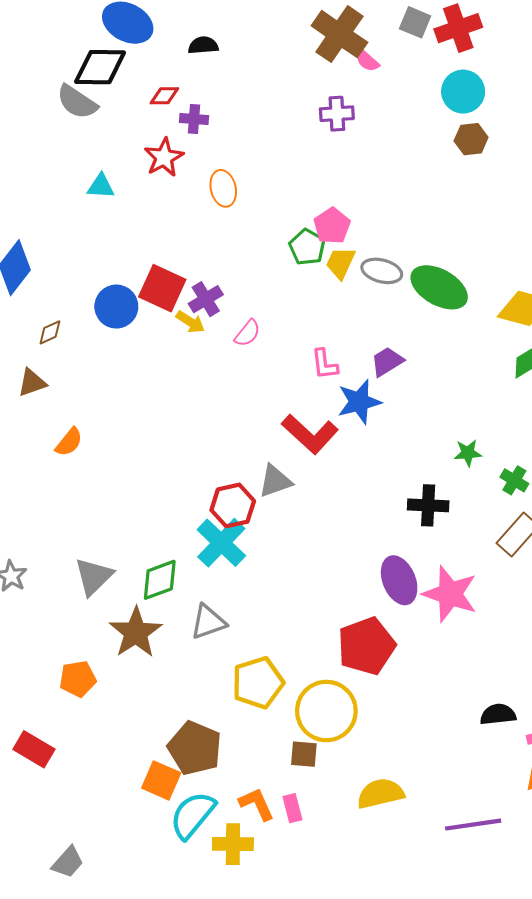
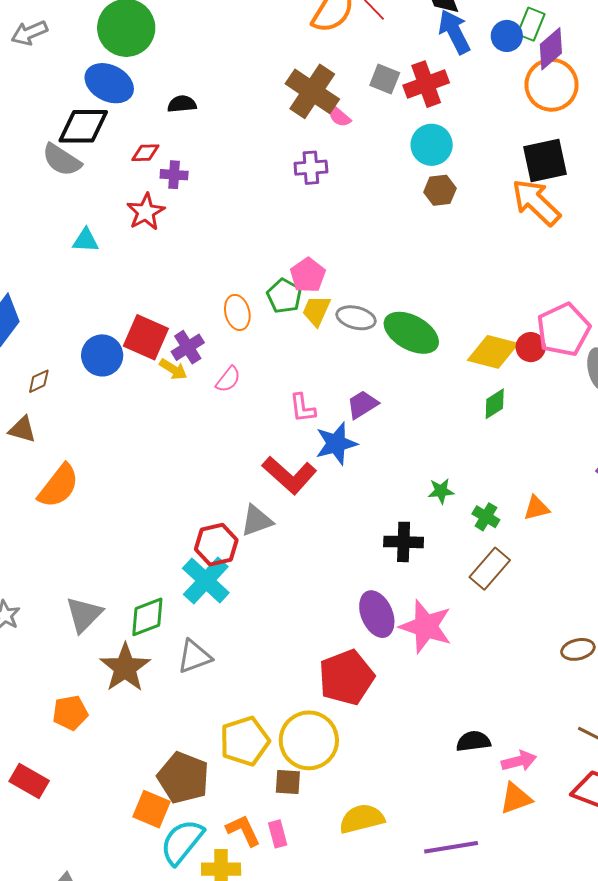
orange ellipse: (223, 188) -> (237, 312), moved
brown triangle: (32, 383) -> (22, 430), turned 36
orange semicircle: (69, 442) -> (59, 486), size x1.6
yellow pentagon: (258, 683) -> (245, 741), moved

